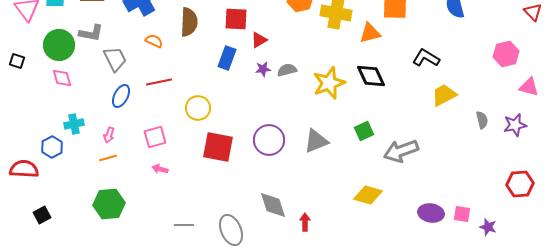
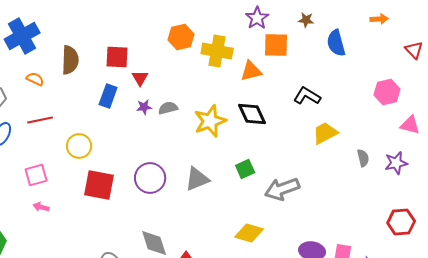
red triangle: (259, 40) -> (140, 78), turned -30

